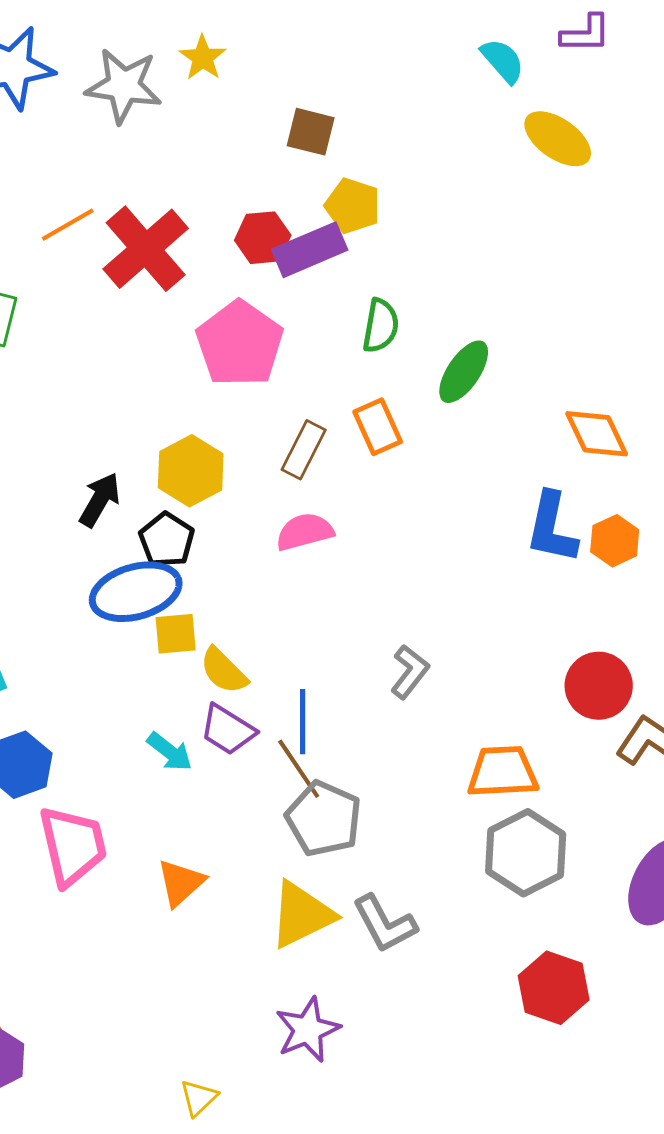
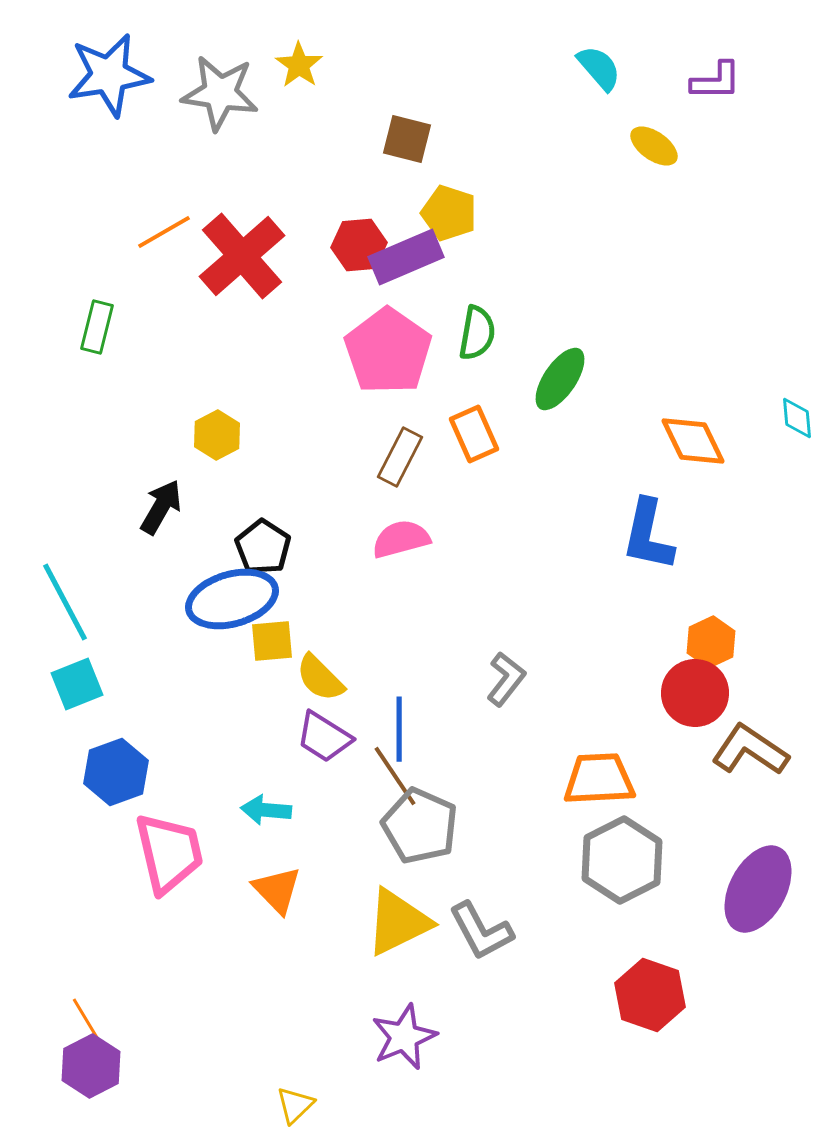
purple L-shape: (586, 34) -> (716, 81), moved
yellow ellipse: (558, 139) -> (654, 146), size x0.7
pink pentagon: (240, 344) -> (388, 351), moved
yellow hexagon: (191, 471) -> (217, 435), moved, size x0.7
black arrow: (100, 500) -> (161, 507), moved
orange hexagon: (615, 541) -> (711, 642), moved
cyan arrow: (170, 752) -> (266, 810), moved, turned 147
orange triangle: (181, 883) -> (277, 890), turned -32

